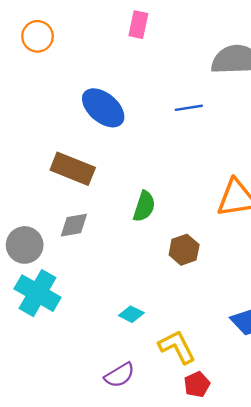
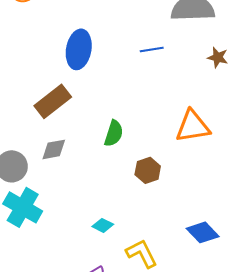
blue ellipse: (103, 108) -> (79, 49), turned 60
brown rectangle: (73, 169) -> (53, 101), turned -60

